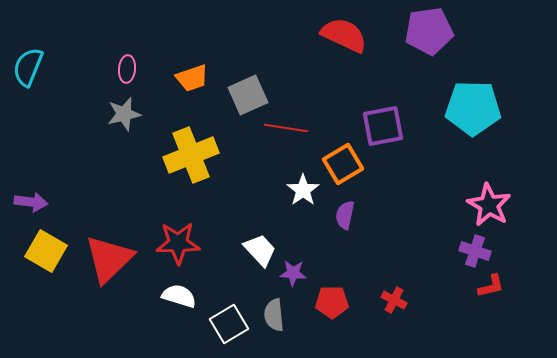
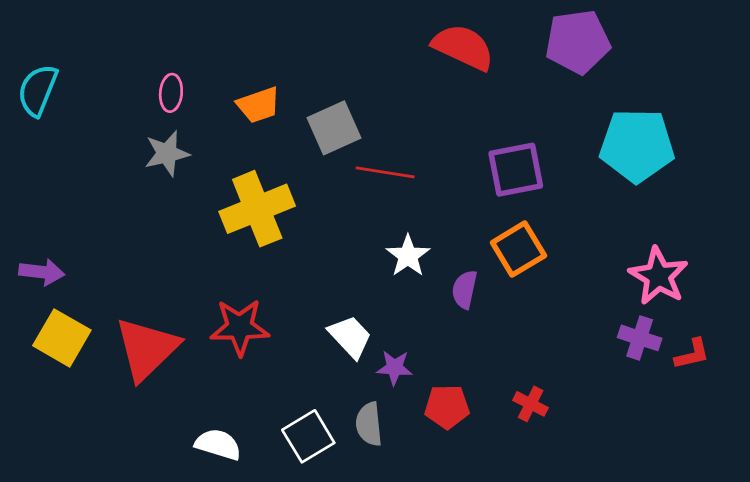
orange square: (343, 164) -> (518, 249), moved
red L-shape: (491, 286) -> (692, 354), moved
white semicircle: (179, 296) -> (218, 444), moved

